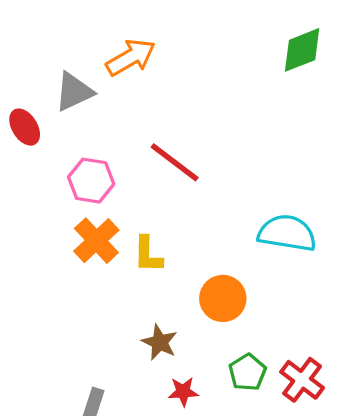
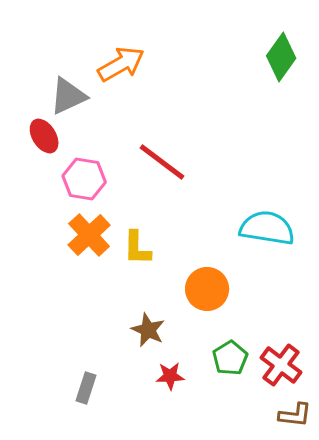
green diamond: (302, 50) -> (281, 57), turned -33
red ellipse: (25, 127) -> (44, 136), moved

